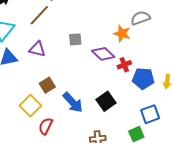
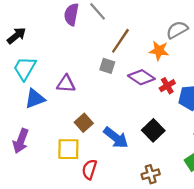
brown line: (39, 15) -> (120, 41), moved
gray square: (75, 39) -> (107, 66), turned 32
yellow square: (30, 106) -> (68, 149), turned -35

